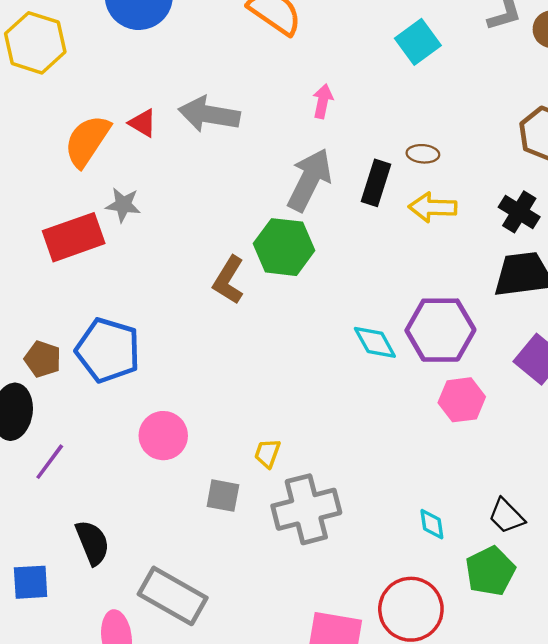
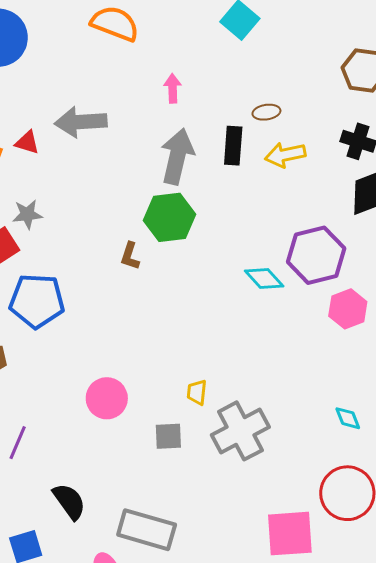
brown L-shape: (229, 280) -> (130, 256), size x0.7
blue pentagon: (108, 350) -> (37, 301), moved

